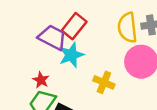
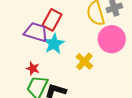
yellow cross: (104, 82) -> (84, 61), turned 30

